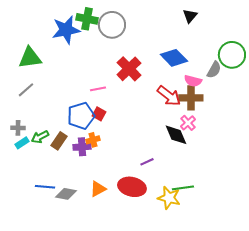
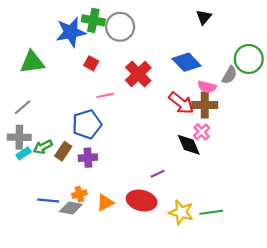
gray line: (26, 90) -> (23, 107), moved
red square: (99, 114) -> (91, 63), moved
gray cross: (18, 128) -> (19, 137), size x1.5
orange cross: (93, 140) -> (79, 194), moved
green line: (183, 188) -> (211, 212), moved

